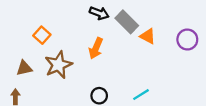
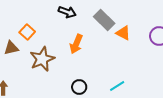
black arrow: (99, 13) -> (67, 12), moved
brown triangle: (24, 68) -> (11, 48), moved

